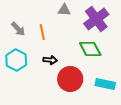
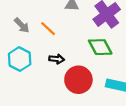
orange line: (42, 32) -> (48, 29), turned -35

